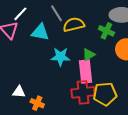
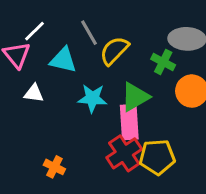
yellow semicircle: (74, 25) -> (114, 51), turned -35
green triangle: (89, 55) -> (135, 97), size x1.5
white triangle: (19, 92) -> (34, 93), moved
red cross: (83, 92) -> (124, 153), turned -30

